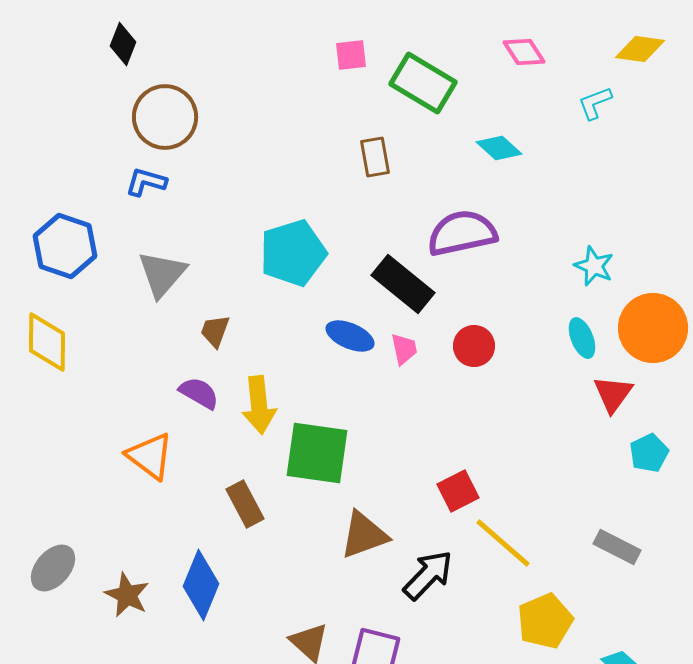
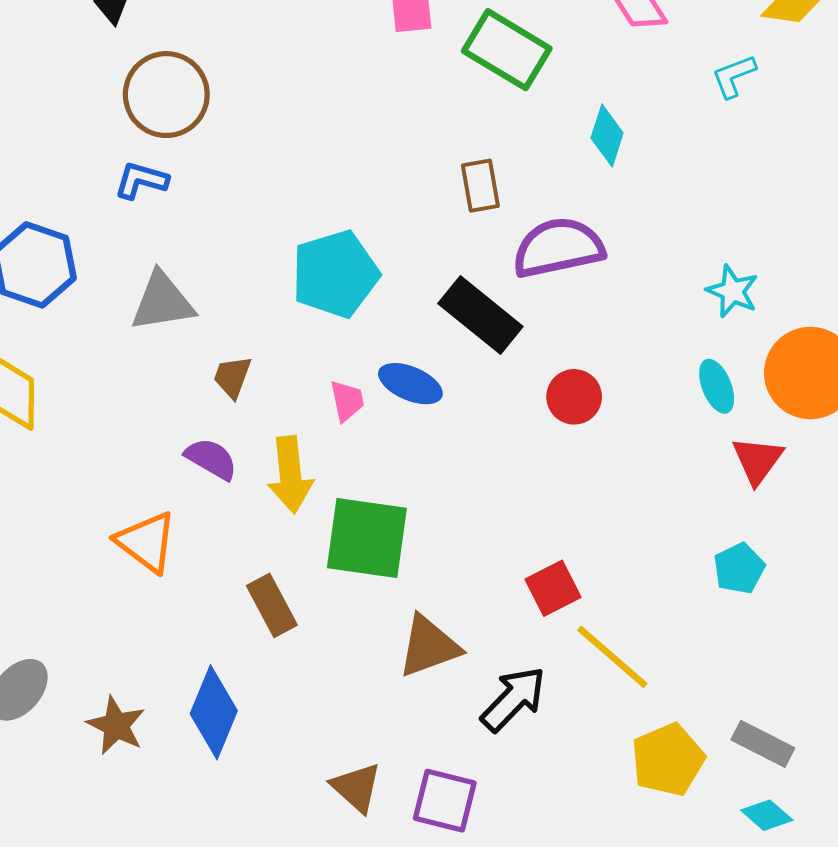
cyan diamond: (499, 148) -> (607, 135), turned 66
brown rectangle: (375, 157) -> (480, 186), moved
gray triangle: (162, 274) -> (162, 302), turned 40
pink trapezoid: (404, 349) -> (347, 401), moved
cyan pentagon: (649, 453) -> (739, 568), moved
gray rectangle: (617, 547) -> (763, 744), moved

